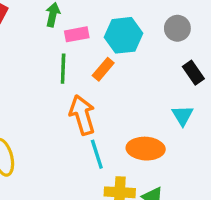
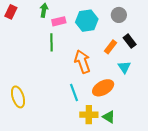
orange rectangle: (103, 69) -> (111, 47), moved
orange arrow: (82, 115) -> (82, 62), moved
orange ellipse: (146, 149) -> (103, 88), turned -30

